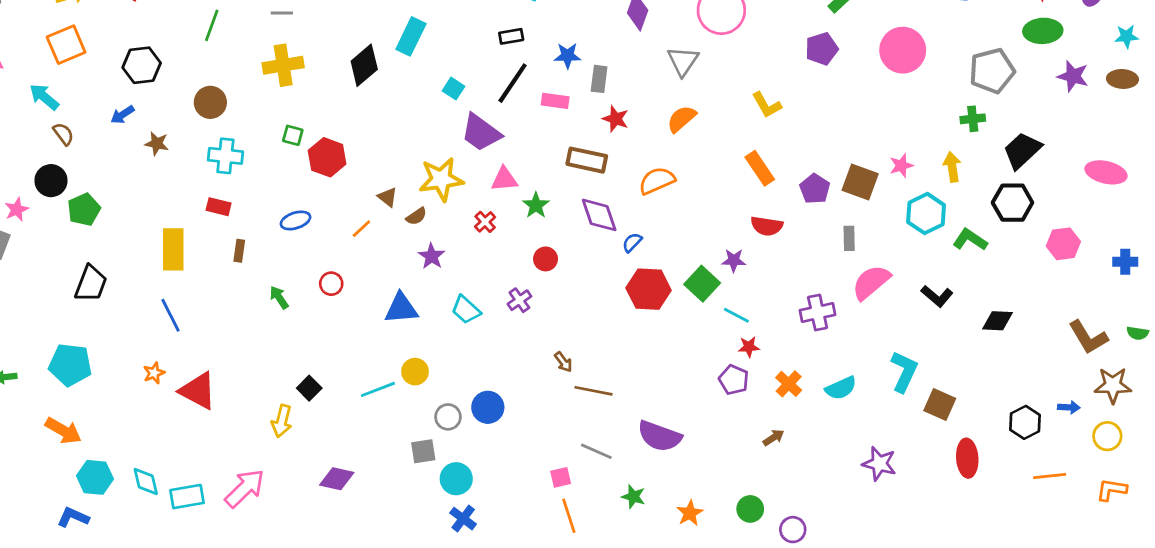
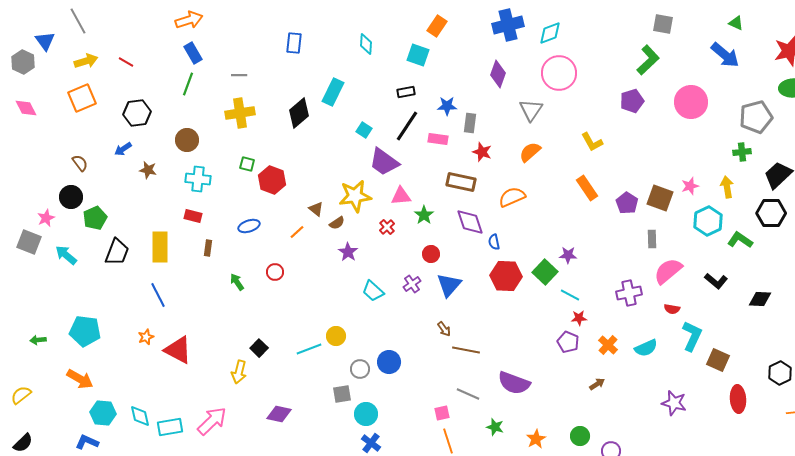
cyan arrow: (44, 97) -> (66, 255), moved
red semicircle: (767, 226) -> (672, 309), moved, size x0.7
blue semicircle: (632, 242) -> (494, 242), turned -56
black trapezoid: (91, 284) -> (117, 252), moved
blue triangle: (401, 308) -> (449, 285), moved, turned -44

